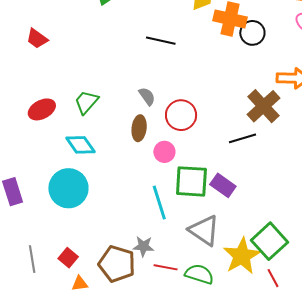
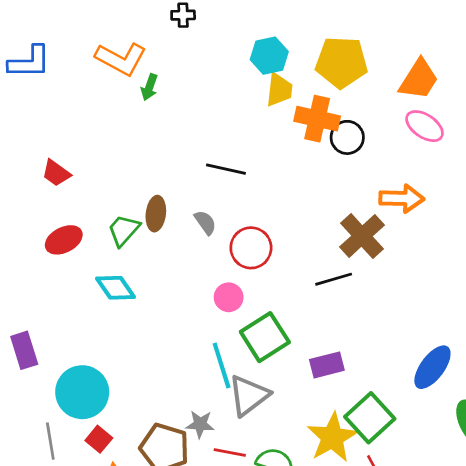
red trapezoid: (37, 39) -> (56, 173), moved
black line: (161, 41) -> (226, 169), moved
brown ellipse: (139, 128) -> (156, 214), moved
green square: (191, 181) -> (265, 337), turned -36
purple rectangle: (223, 185) -> (327, 365), moved, turned -50
cyan circle: (68, 188) -> (82, 392), moved
gray triangle: (204, 230) -> (249, 395), moved, turned 48

